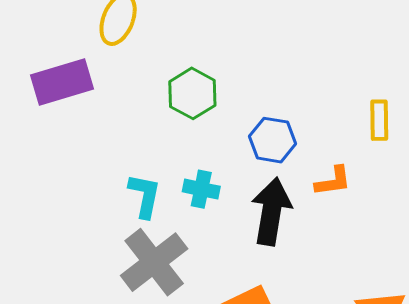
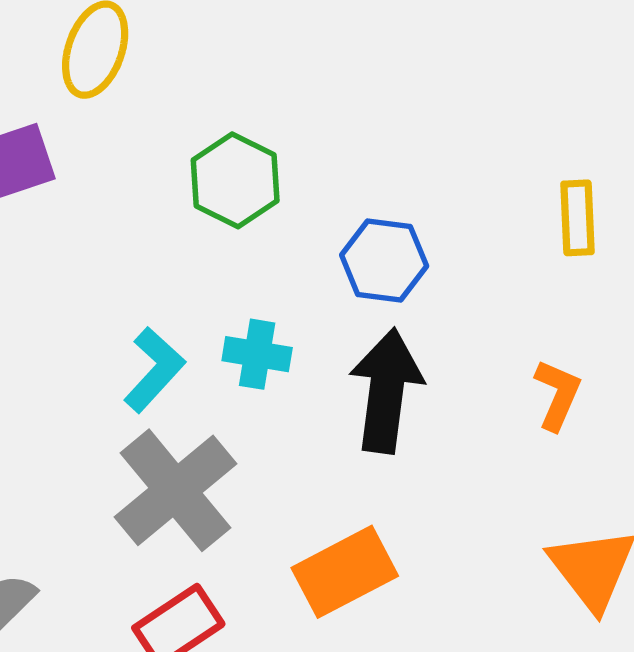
orange L-shape: (333, 181) -> (558, 395), moved, turned -57
cyan L-shape: (145, 196) -> (154, 370), turned 33

